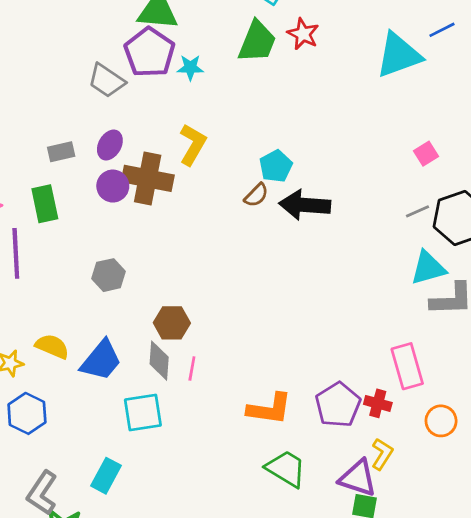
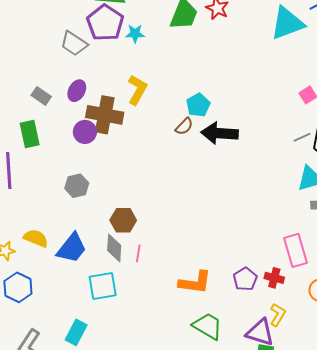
gray rectangle: (61, 152) -> (41, 96), turned 48
purple circle: (113, 186) -> (85, 132), moved
purple pentagon: (338, 405) -> (245, 279), size x0.7

